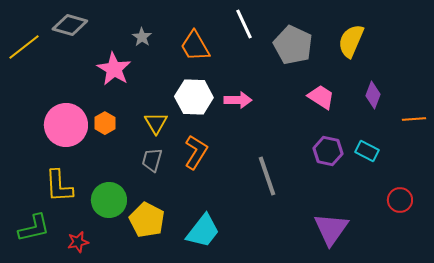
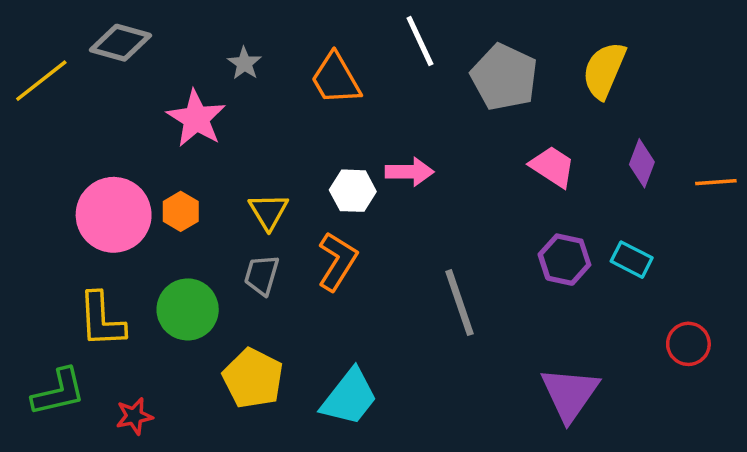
white hexagon: (194, 97) -> (353, 191), moved, size x0.7
orange line: (414, 119) -> (716, 182), moved
green circle: (109, 200) -> (188, 309), moved

